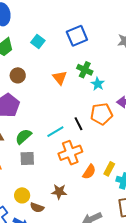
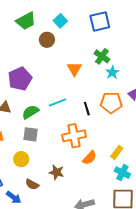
brown circle: (18, 75) -> (47, 40), moved
orange triangle: (60, 78) -> (74, 69), moved
cyan line: (55, 132) -> (57, 102), moved
yellow rectangle: (109, 169) -> (117, 152), moved
yellow circle: (22, 195) -> (21, 159), moved

